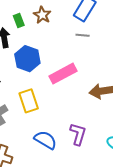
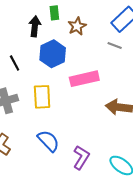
brown star: (42, 15) -> (77, 26), moved
purple L-shape: (78, 134) -> (81, 157), moved

